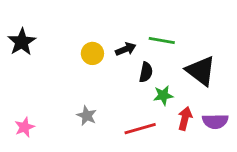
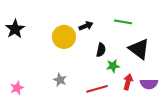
green line: (162, 40) -> (123, 22), moved
black arrow: (126, 49) -> (86, 26), moved
yellow circle: (92, 53) -> (64, 37), size x1.5

